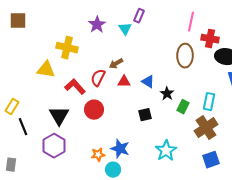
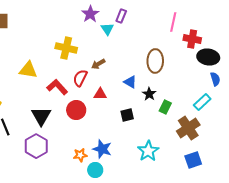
purple star: (97, 25) -> (90, 14), moved
yellow cross: (67, 48) -> (66, 48), moved
brown ellipse: (185, 56) -> (155, 61), moved
red triangle: (124, 82) -> (100, 94), moved
cyan rectangle: (209, 102) -> (202, 102), moved, turned 36

